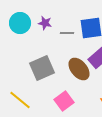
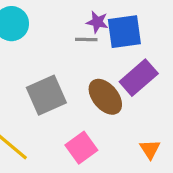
purple star: (45, 23) -> (97, 22), moved

